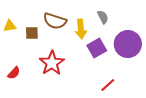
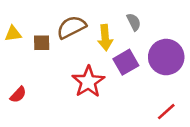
brown semicircle: (55, 21) -> (71, 27), turned 135
red star: (52, 63) -> (88, 82), moved
red line: (108, 85) -> (166, 112), moved

